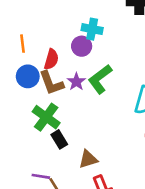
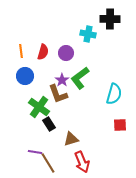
cyan cross: (92, 29) -> (88, 34), moved
red semicircle: (51, 59) -> (43, 52), moved
brown L-shape: (51, 83) -> (58, 94), moved

